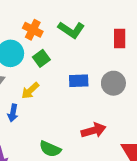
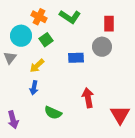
gray circle: (113, 83) -> (102, 47), moved
blue arrow: (13, 113) -> (34, 88), moved
red arrow: (94, 130) -> (88, 98), turned -84

